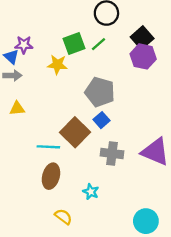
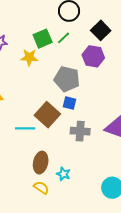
purple hexagon: (143, 56) -> (93, 56), moved
blue square: (101, 120) -> (70, 103), turned -32
brown ellipse: (51, 176) -> (41, 163), moved
cyan star: (91, 192) -> (63, 174), moved

